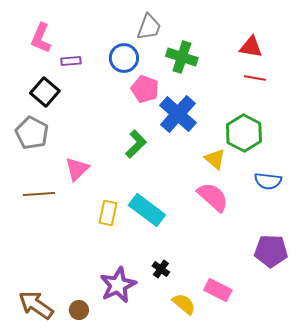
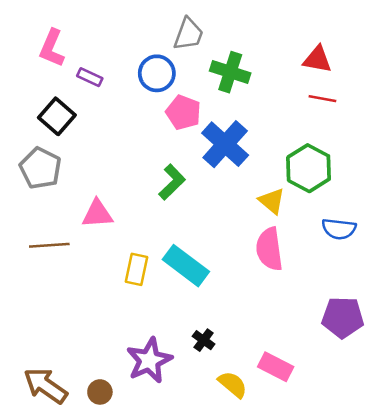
purple rectangle: (71, 61) -> (90, 77), turned 30
pink triangle: (77, 169) -> (97, 214), turned 40
pink semicircle: (213, 197) -> (269, 249), turned -140

